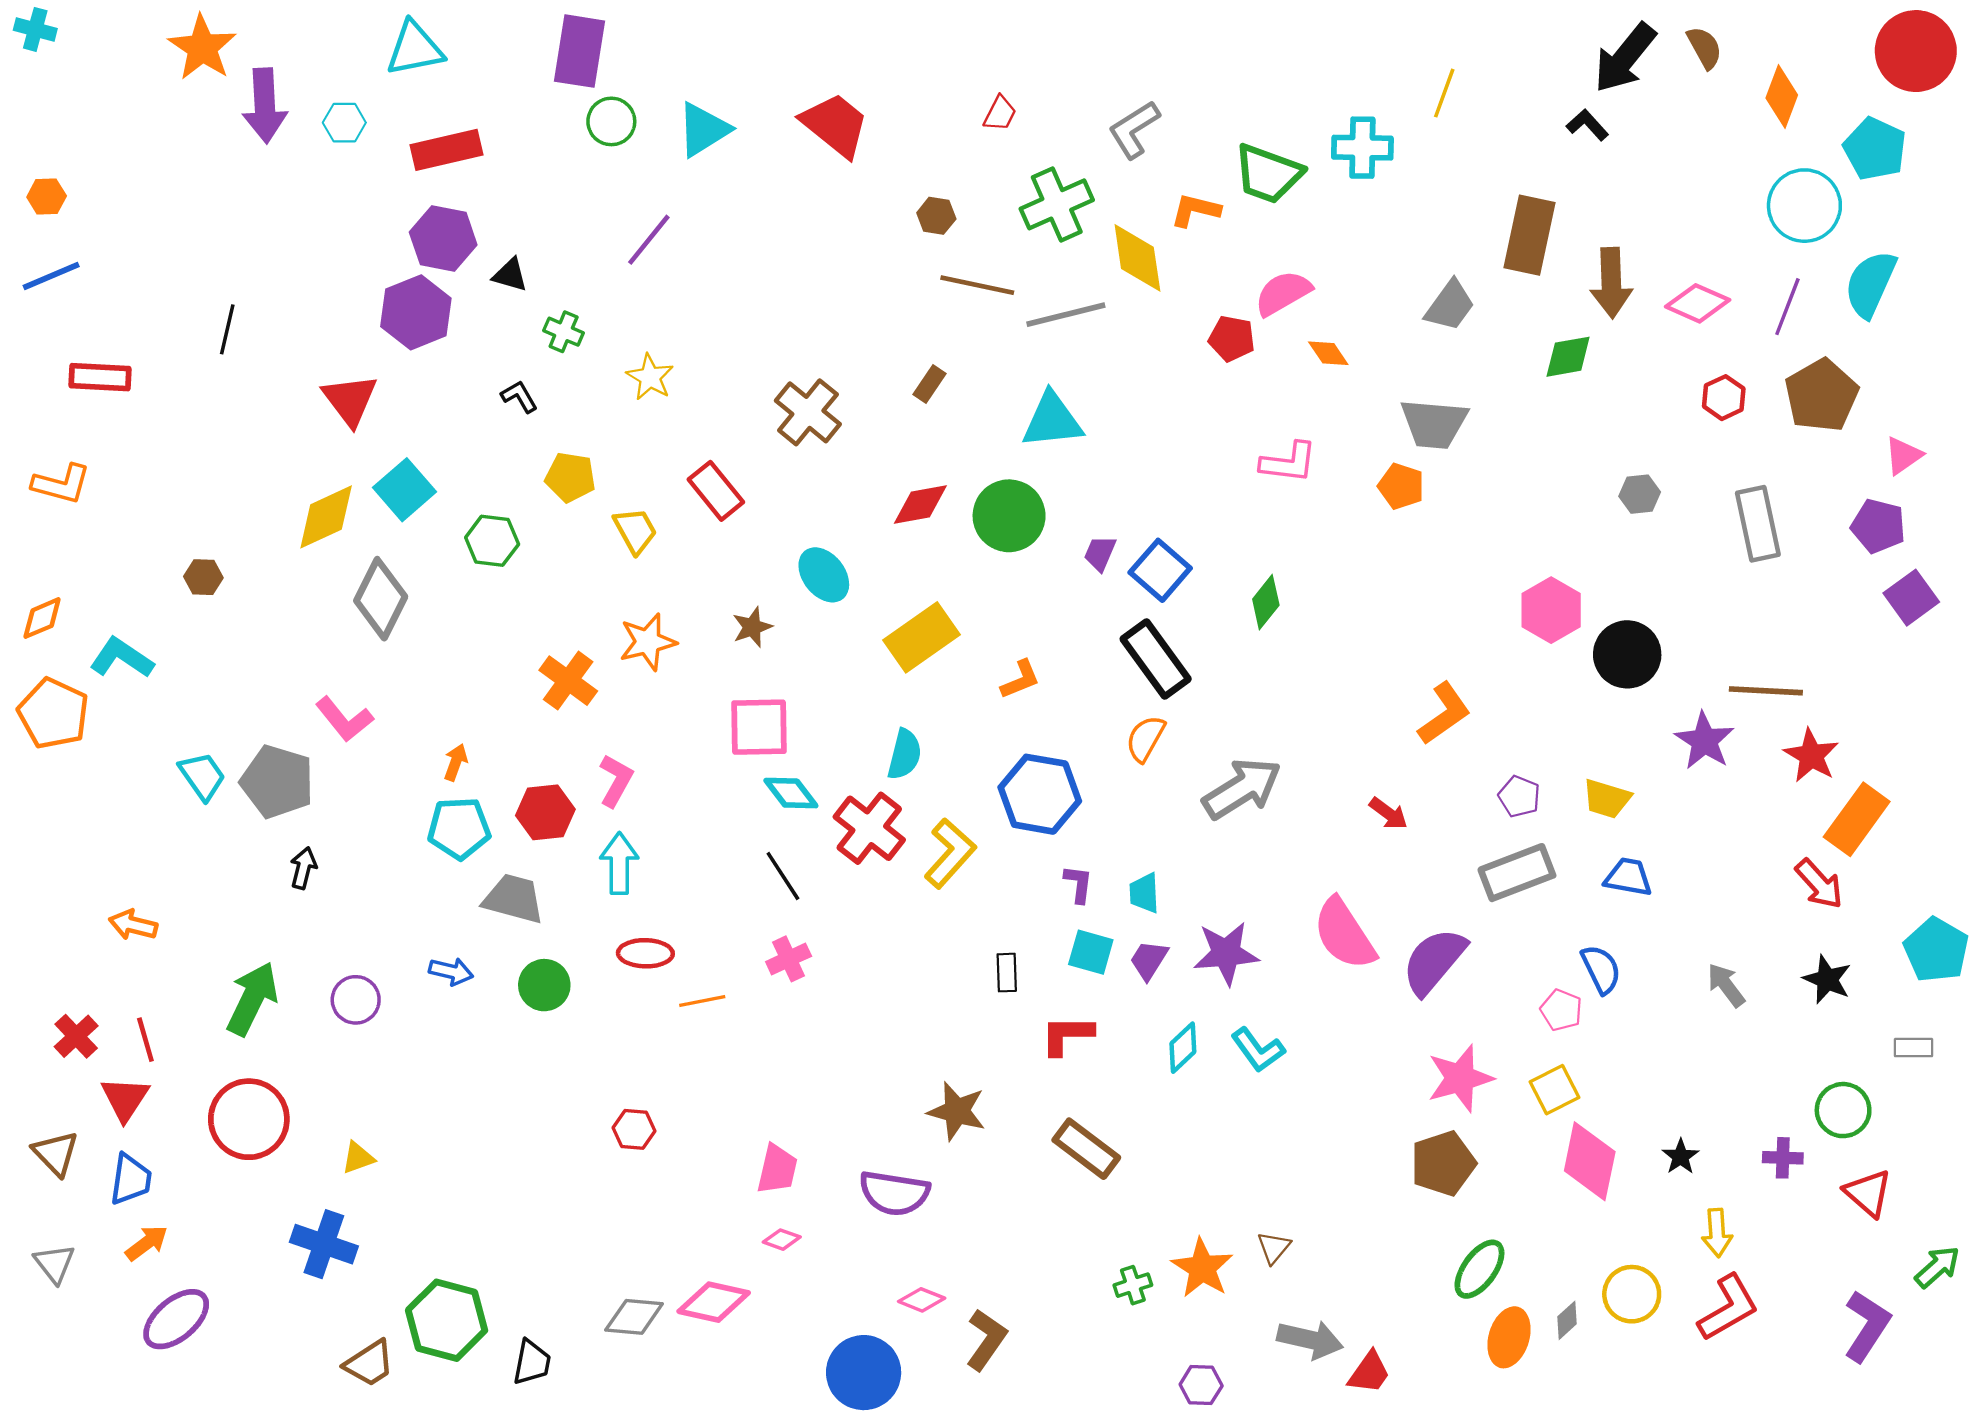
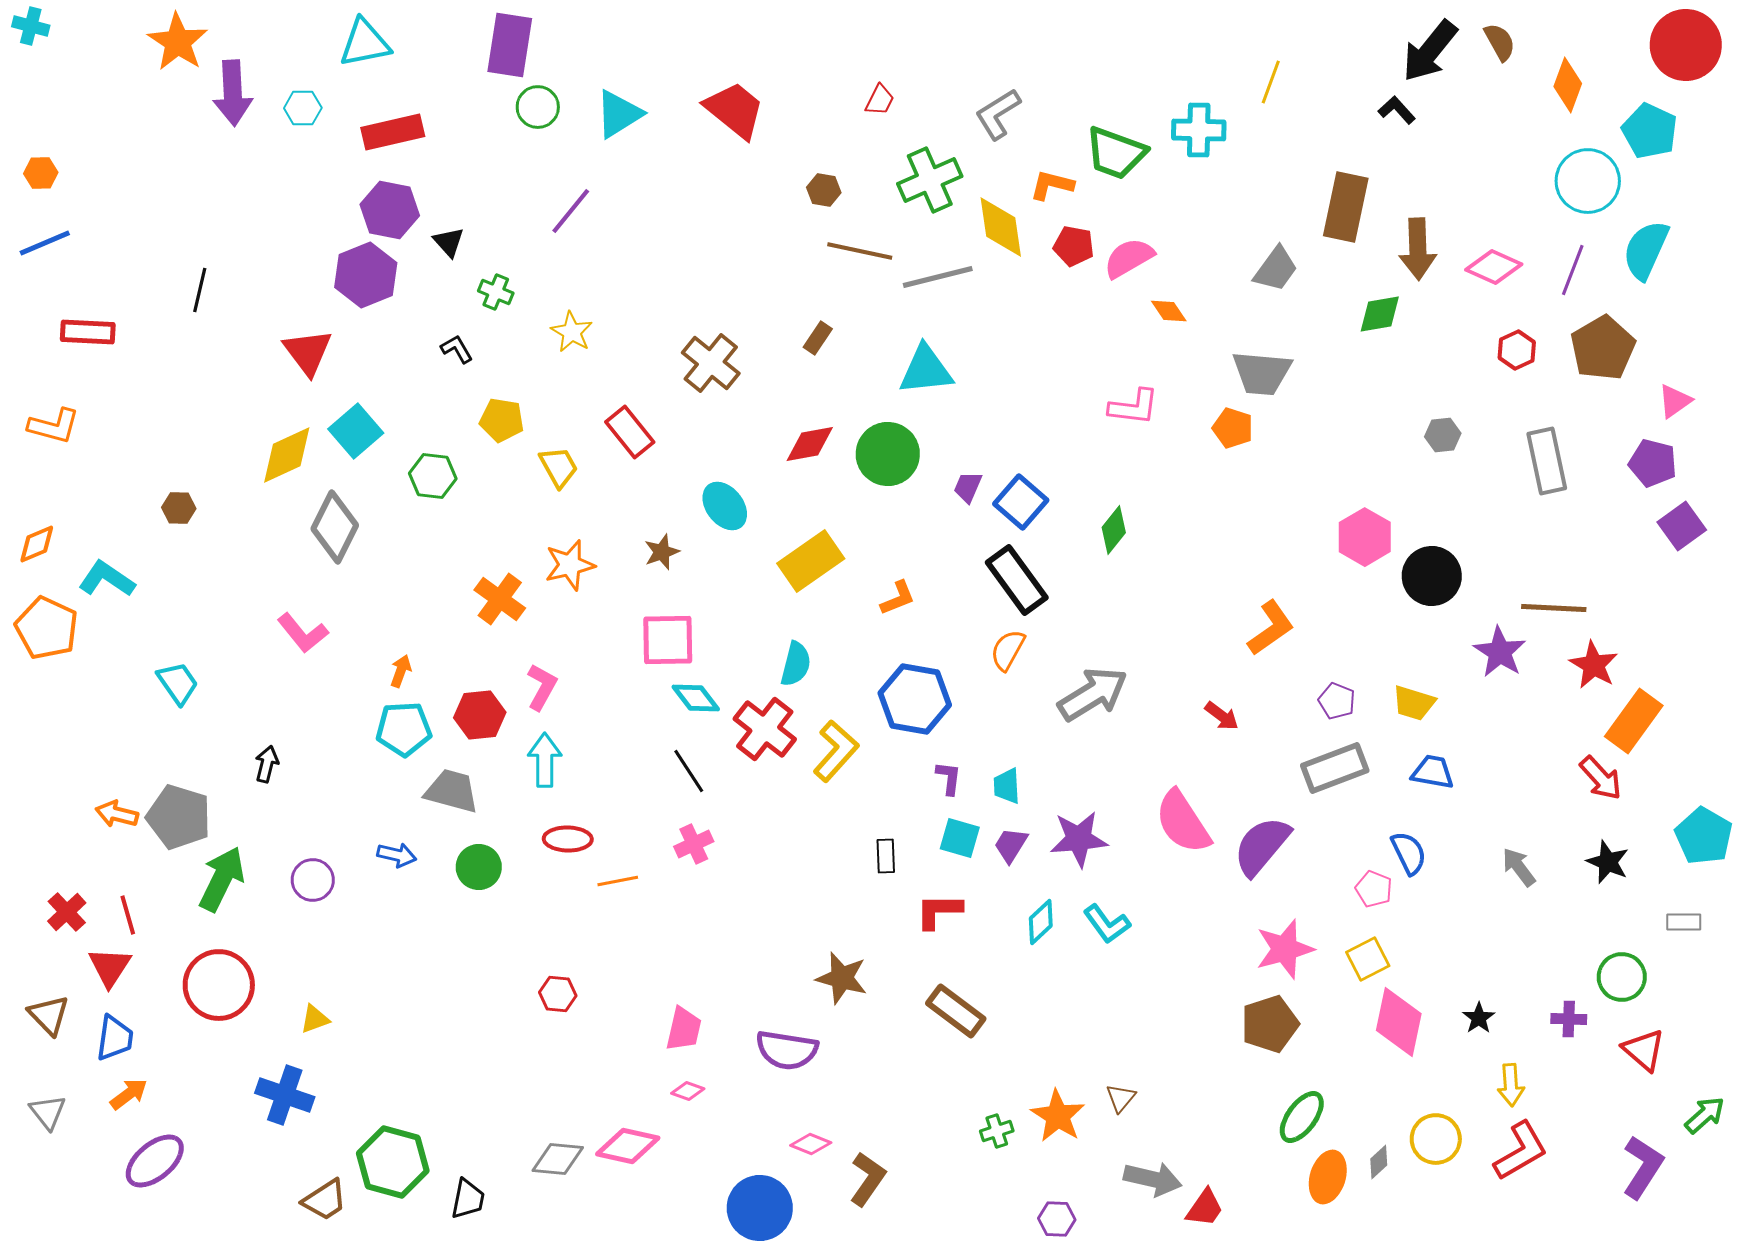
black triangle: (510, 275) -> (449, 242), turned 32
red pentagon: (1232, 339) -> (1074, 246), moved
gray pentagon: (277, 782) -> (179, 817), moved

